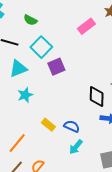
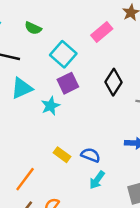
cyan square: (41, 47) -> (63, 54), moved
cyan star: (25, 95) -> (50, 106), moved
black diamond: (97, 96) -> (114, 82), moved, turned 35

